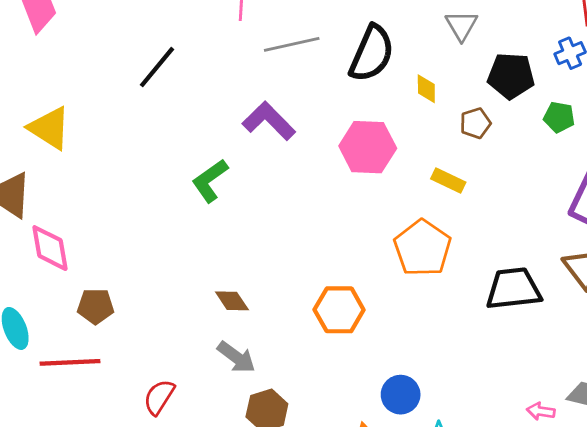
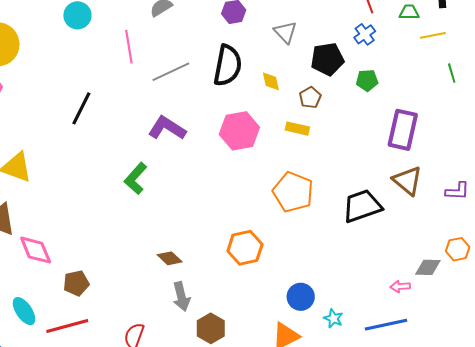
yellow rectangle: (448, 181) -> (297, 129), moved
gray arrow: (236, 357) -> (181, 297), turned 52

